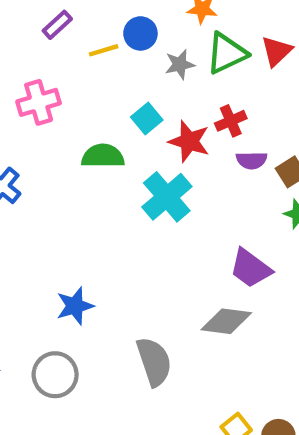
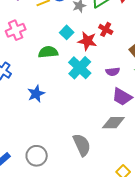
red cross: (231, 121) -> (106, 29), turned -32
purple semicircle: (252, 160) -> (113, 72), moved
blue star: (75, 306) -> (36, 94), moved

